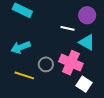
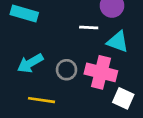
gray circle: (46, 64) -> (67, 70), moved

